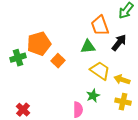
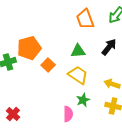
orange trapezoid: (100, 26) -> (85, 19), moved
yellow trapezoid: (100, 71) -> (78, 75), moved

